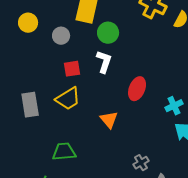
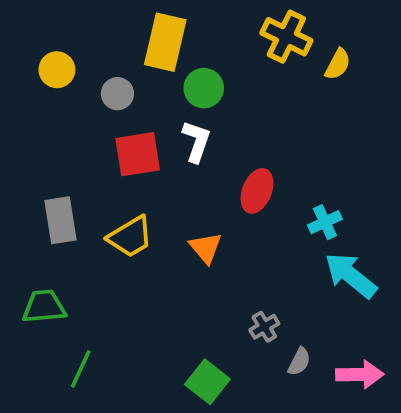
red square: (72, 69) -> (138, 154), size x1.5
yellow trapezoid: (68, 99) -> (130, 237), moved
green trapezoid: (64, 152) -> (44, 307), moved

